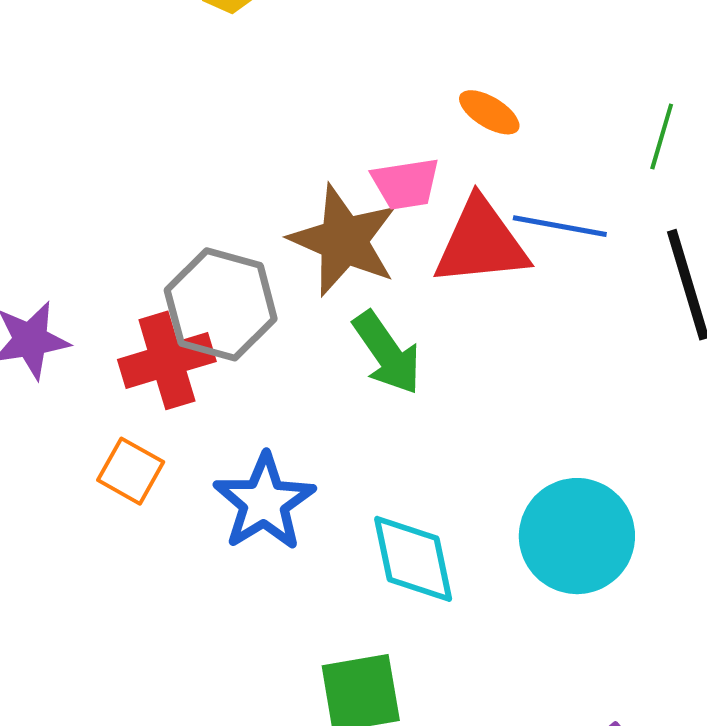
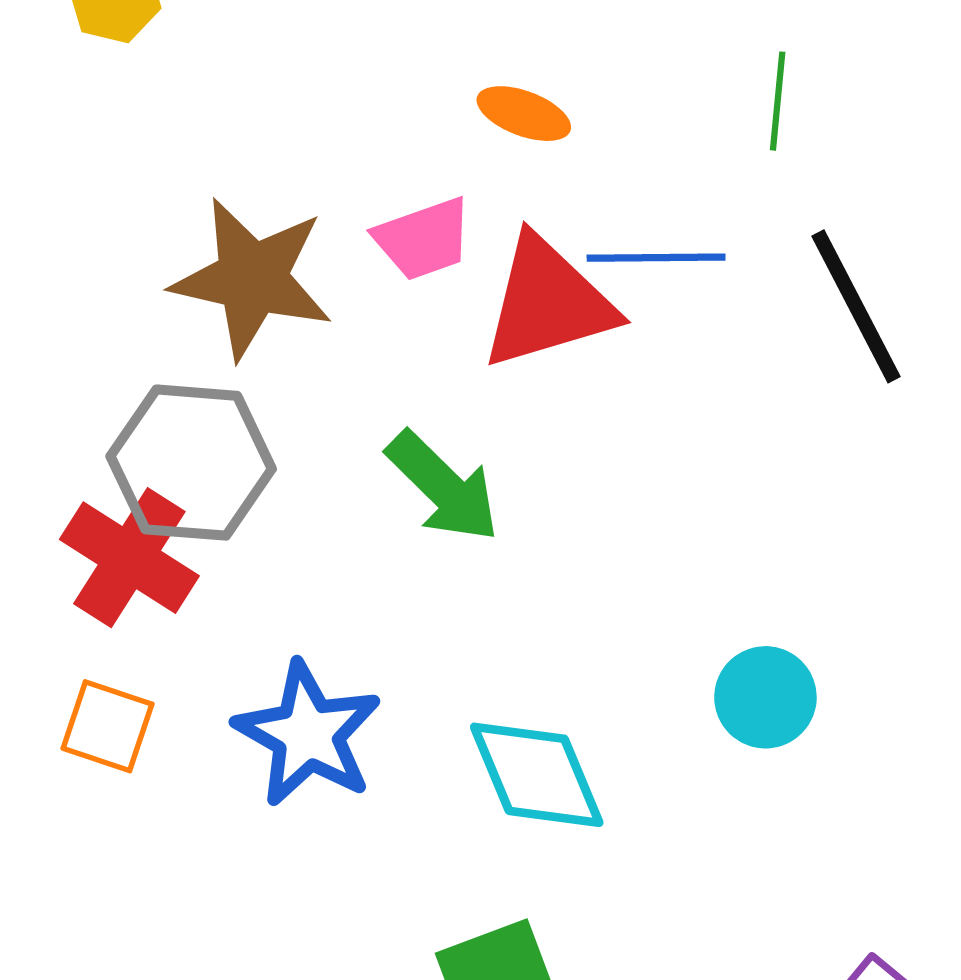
brown star: (344, 240) -> (252, 278), moved
red cross: (167, 360) -> (129, 558), turned -30
cyan circle: (577, 536) -> (765, 697), size x0.6

